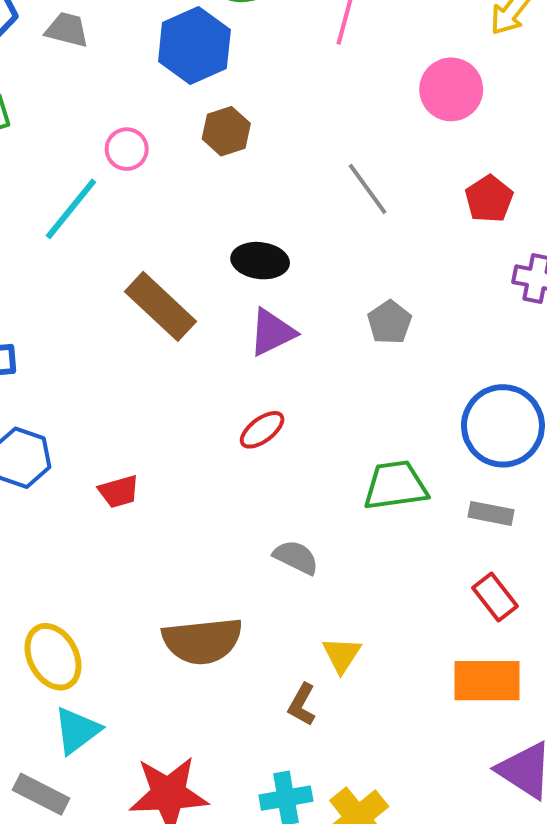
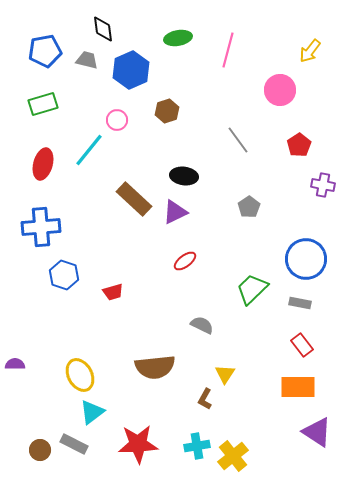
blue hexagon: (194, 46) -> (131, 70), moved
purple triangle: (272, 332) -> (175, 212), moved
green trapezoid: (395, 486) -> (252, 289), turned -36

